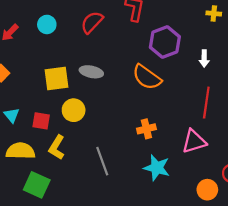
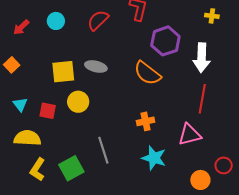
white arrow: (204, 59) -> (202, 58), size x1.8
yellow L-shape: (57, 147) -> (37, 169), moved
green square: (37, 185) -> (71, 168), moved, turned 35

